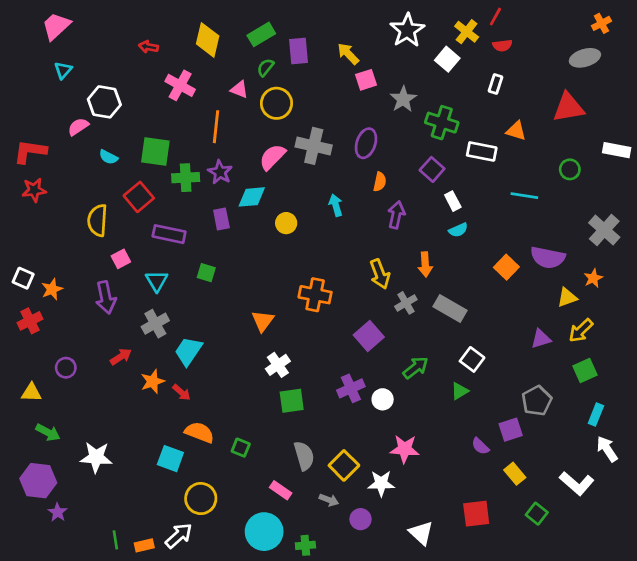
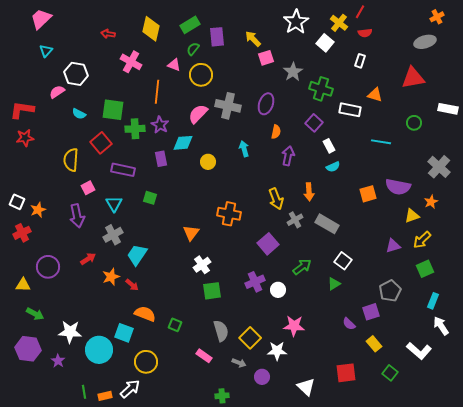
orange square: (506, 267) -> (368, 194), turned 30
purple circle: (66, 368) -> (48, 267), size x1.5
purple star: (58, 512) -> (58, 361), moved
cyan circle: (264, 532) -> (99, 350), moved

